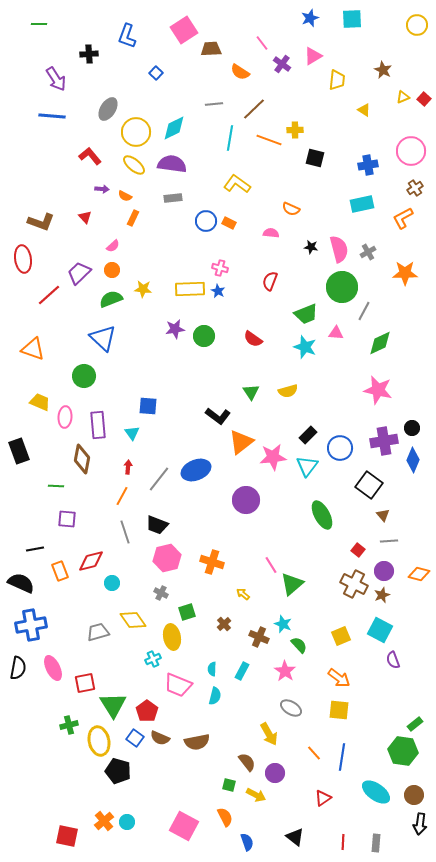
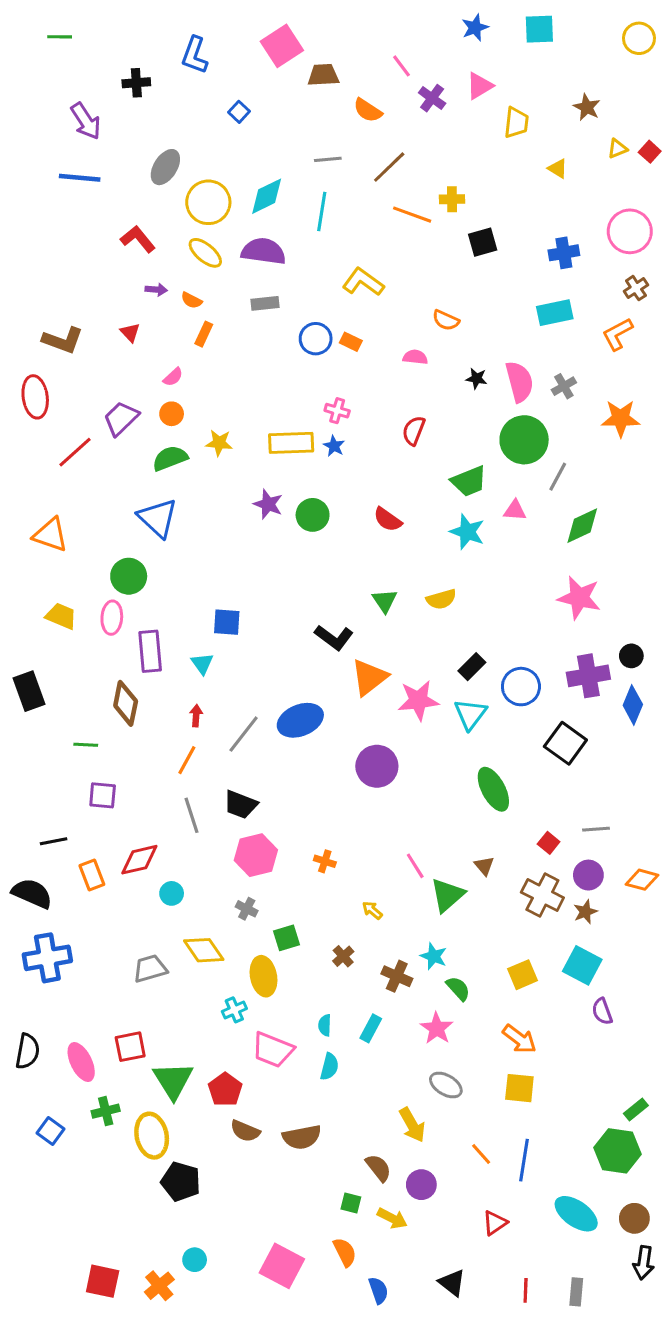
cyan line: (230, 138) -> (322, 211), moved
black square: (315, 158) -> (483, 242), turned -30
purple star: (175, 329) -> (268, 504), turned 30
pink ellipse: (65, 417) -> (112, 618), moved
brown triangle: (383, 515) -> (484, 866), moved
orange cross: (212, 562) -> (325, 861), size x0.6
black semicircle: (18, 668) -> (28, 1051), moved
pink ellipse: (53, 668) -> (81, 1062), moved
blue square: (135, 738) -> (50, 1131), moved
orange cross: (104, 821) -> (159, 1286), moved

